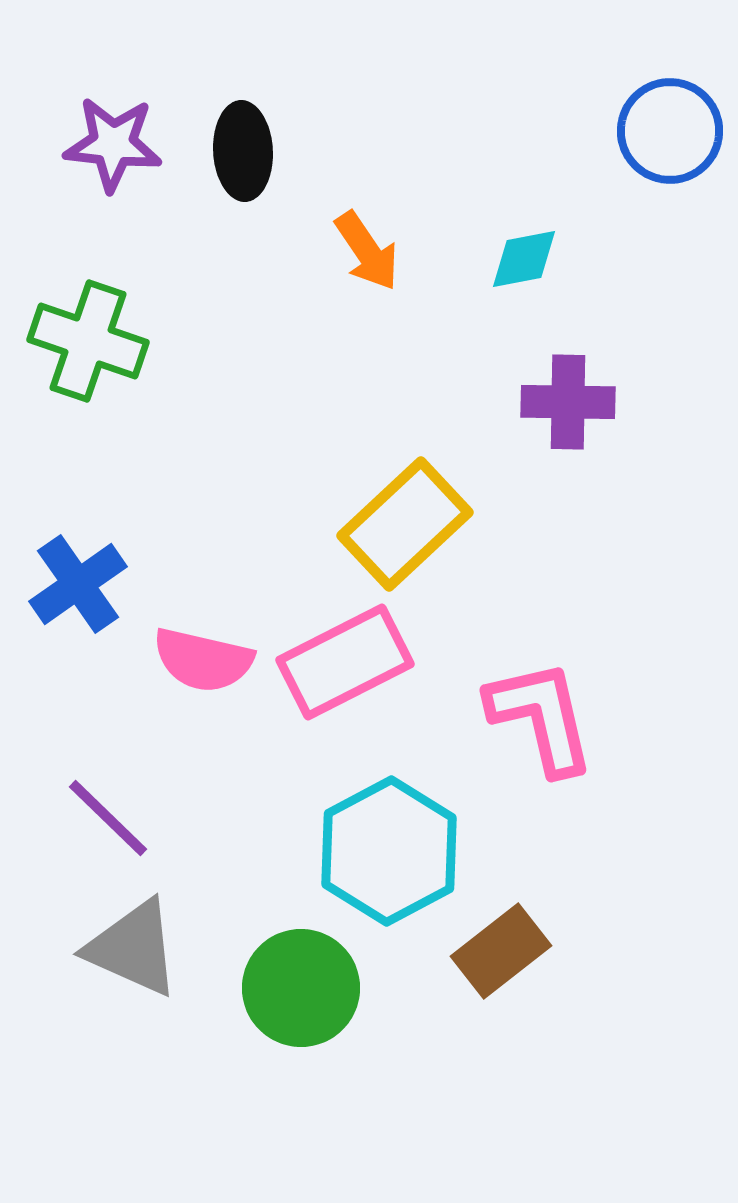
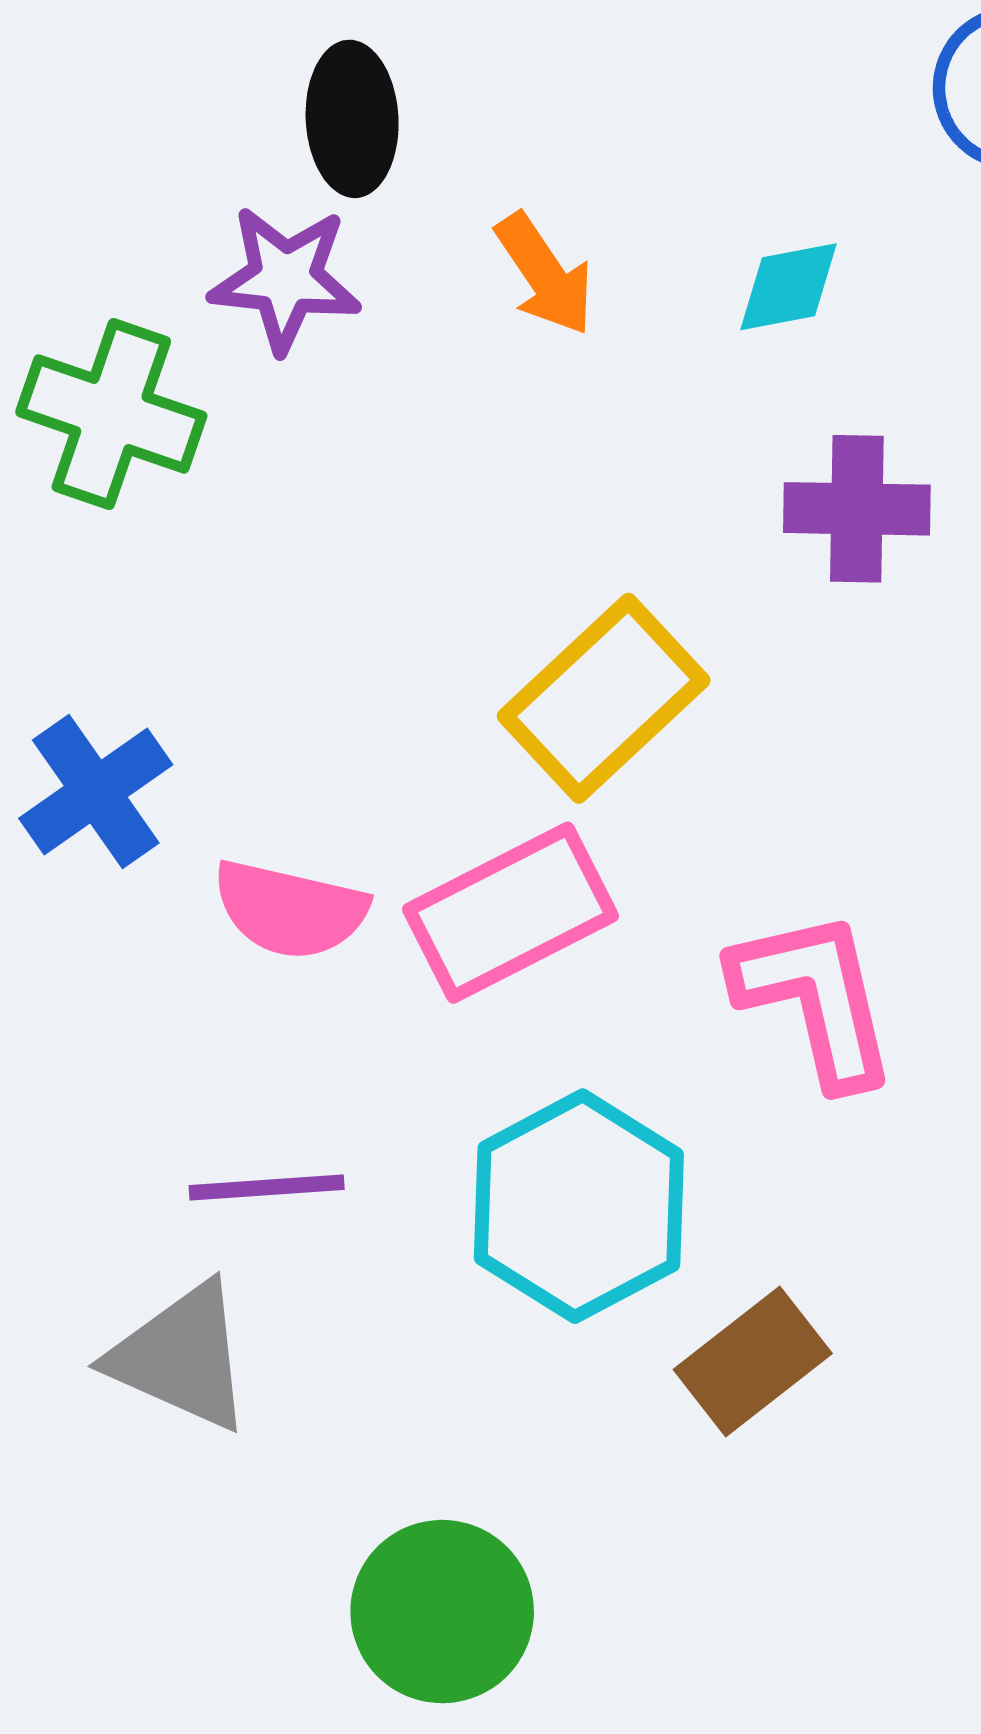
purple star: (113, 144) -> (285, 279), moved
purple line: (108, 818) -> (267, 1188), moved, turned -48
green circle: (301, 988) -> (442, 1612), moved

